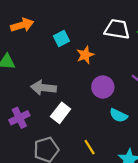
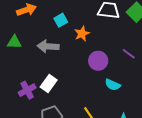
gray arrow: (43, 88) -> (48, 46), moved
white rectangle: (61, 113) -> (49, 84), moved

